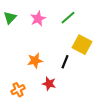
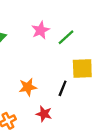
pink star: (38, 19) -> (40, 30), moved
yellow square: (82, 45) -> (82, 69), turned -30

